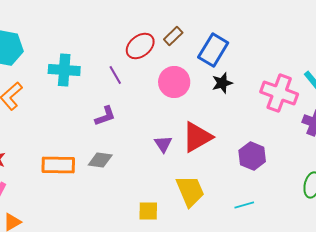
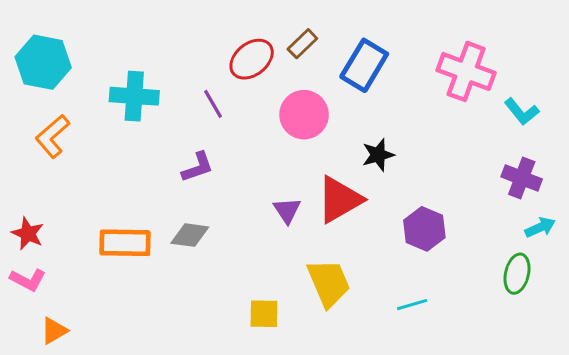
black star: (222, 83) -> (378, 155), moved
pink cross: (279, 93) -> (466, 71), moved

